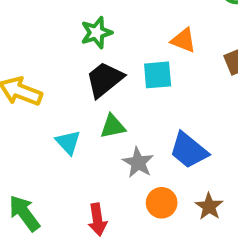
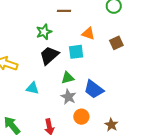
green triangle: (113, 126) -> (68, 78), moved
cyan triangle: (68, 142) -> (32, 88), turned -32
brown star: (209, 206) -> (111, 125), moved

